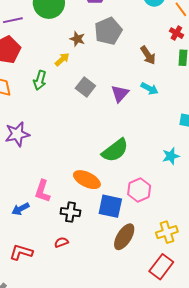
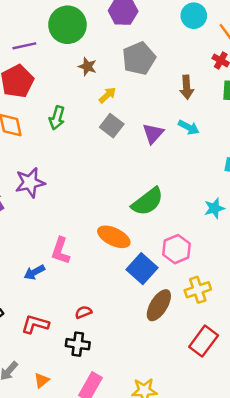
brown star: (77, 39) -> (87, 67), moved
brown arrow: (148, 55) -> (187, 87), turned 30
yellow arrow: (62, 59) -> (107, 95), moved
blue square: (110, 206) -> (142, 269), turned 30
black cross: (70, 212) -> (78, 344), moved
yellow cross: (167, 232) -> (198, 290), moved

